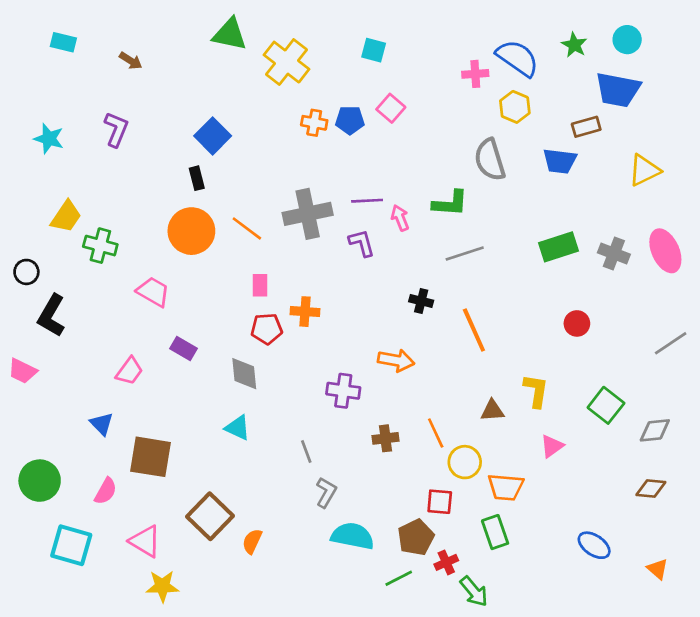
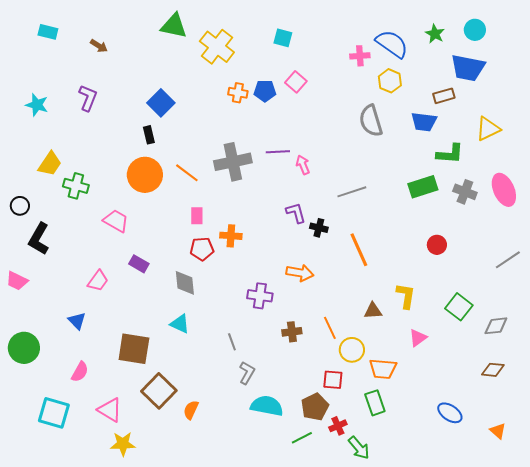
green L-shape: (450, 203) -> (450, 154), moved
purple L-shape: (362, 243) -> (296, 213), moved
brown square: (151, 457) -> (134, 349), moved
green circle: (40, 481) -> (24, 348), moved

